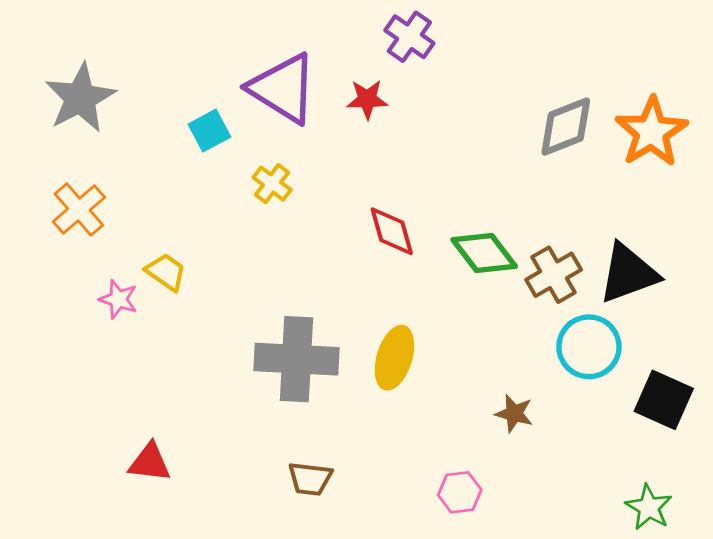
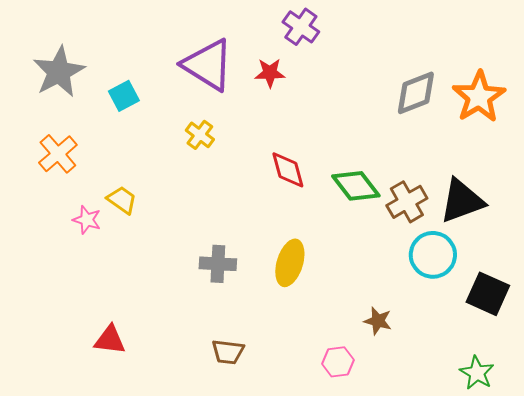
cyan square: (209, 131) -> (124, 96), moved
gray cross: (297, 359) -> (218, 264), size x0.6
brown star: (514, 413) -> (378, 321), moved

